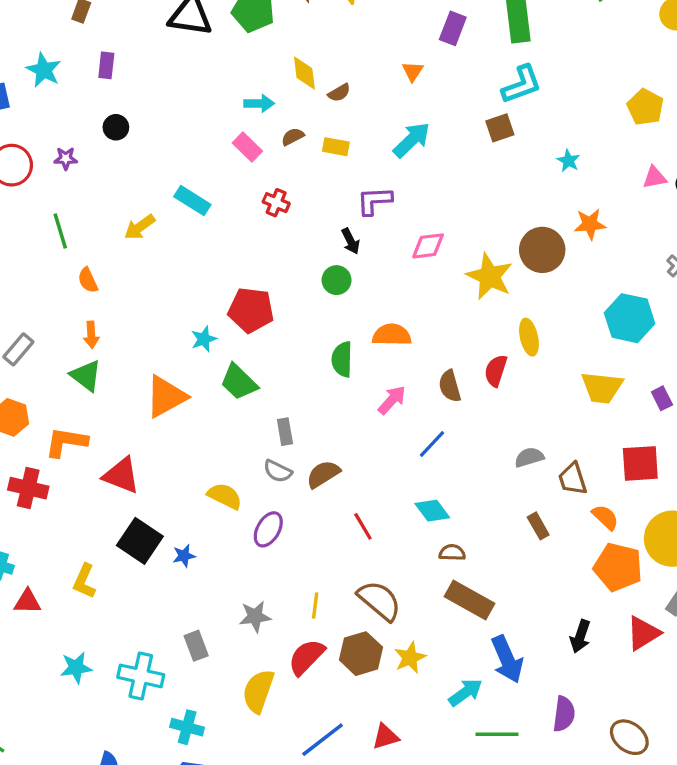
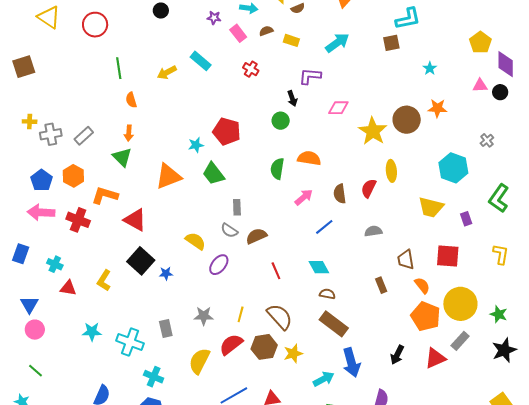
purple star: (66, 158) -> (214, 18), moved
gray semicircle: (529, 457) -> (373, 231), moved

